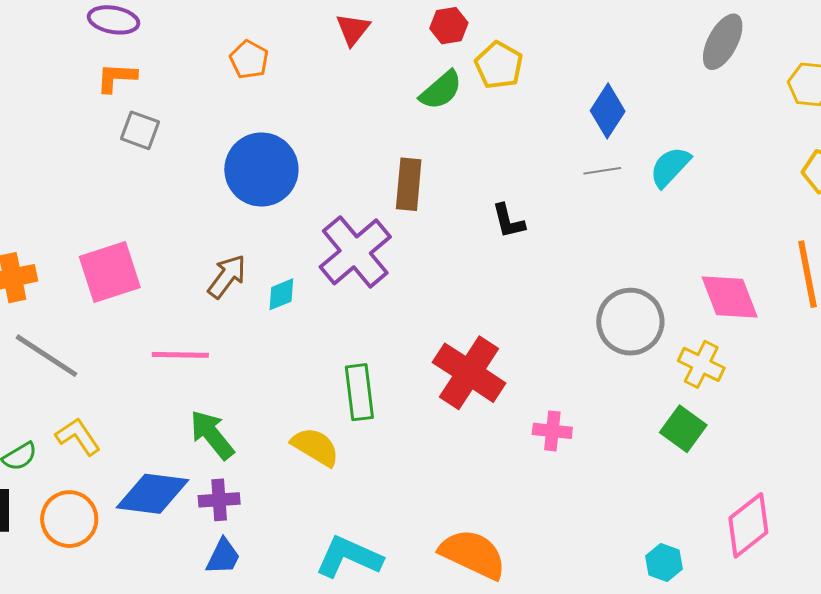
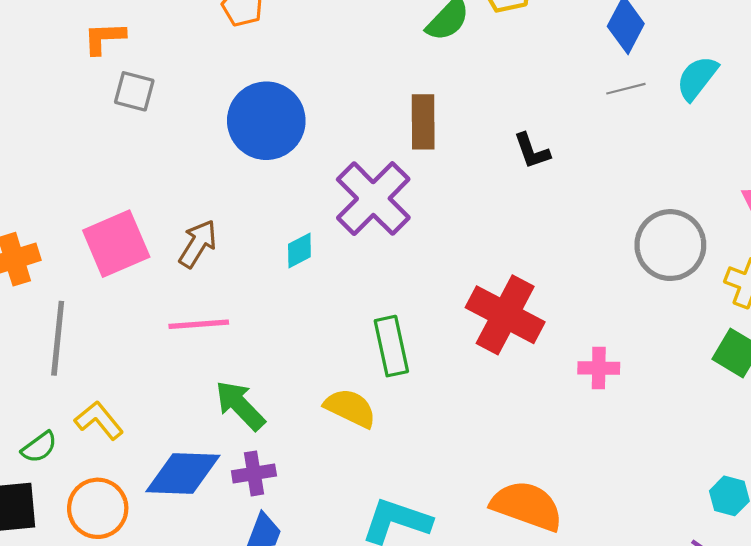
brown arrow: (227, 276) -> (198, 244), moved
gray line: (46, 356) -> (58, 338), turned 68

